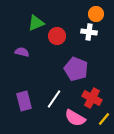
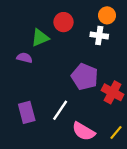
green triangle: (36, 23) -> (40, 38), moved
red circle: (57, 36) -> (64, 22), moved
red cross: (92, 98) -> (113, 92), moved

